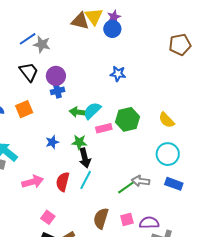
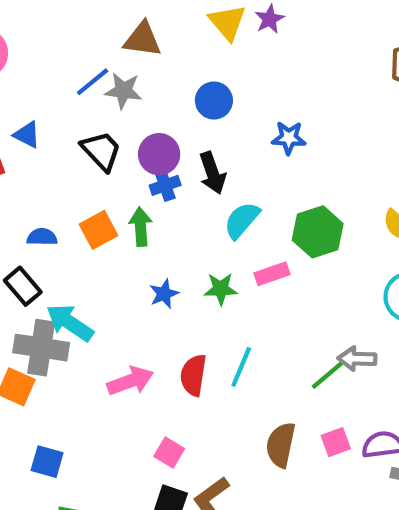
brown triangle: (80, 21) -> (142, 39), moved
blue circle: (112, 29) -> (214, 100), moved
green arrow: (78, 112) -> (141, 227), moved, turned 84
pink rectangle: (104, 128) -> (272, 274), moved
black arrow: (85, 158) -> (212, 173), moved

